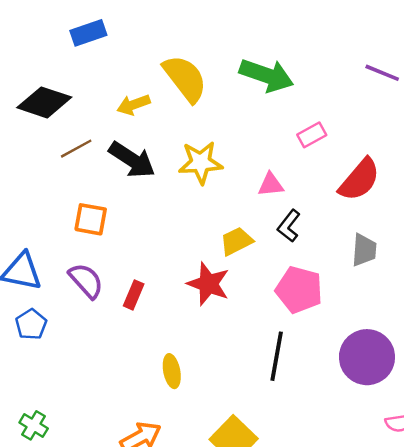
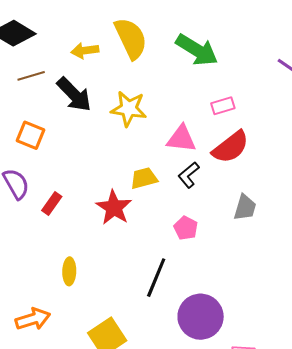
red semicircle: (359, 180) -> (231, 147), moved
pink triangle: (271, 185) -> (181, 139), size x1.4
pink pentagon: (299, 290) -> (186, 228), size x0.6
purple circle: (367, 357) -> (201, 317), moved

